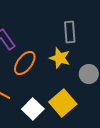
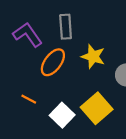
gray rectangle: (70, 32) -> (66, 27), moved

